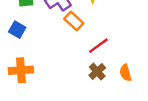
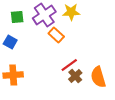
red line: (98, 46) -> (69, 65), moved
orange semicircle: (126, 73) -> (98, 77), size x1.5

